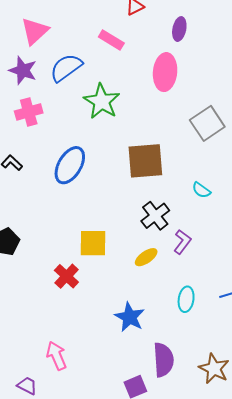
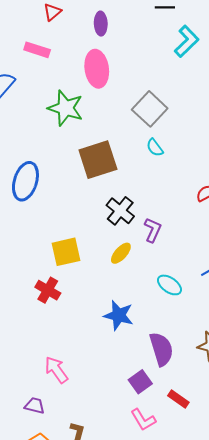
green star: (102, 101) -> (66, 108), moved
cyan semicircle: (201, 190) -> (155, 148), moved, turned 30
cyan ellipse: (186, 299) -> (169, 285), turned -50

